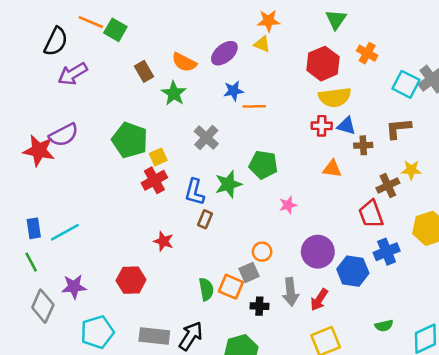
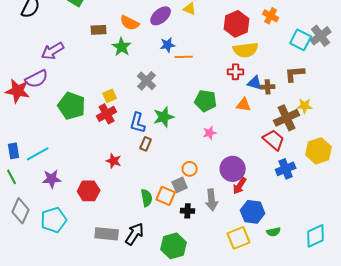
brown rectangle: (144, 71) -> (99, 30), turned -63
purple arrow: (73, 74) -> (53, 51), moved
blue triangle: (346, 126) -> (255, 83), moved
green pentagon: (130, 140) -> (72, 106), moved
green pentagon: (263, 165) -> (206, 101), moved
brown cross: (388, 186) -> (287, 118), size x1.4
red trapezoid: (371, 214) -> (274, 140), turned 150
blue hexagon: (353, 271) -> (253, 212), moved
purple star: (74, 287) -> (52, 179), moved
red arrow: (319, 300) -> (240, 186), moved
green semicircle: (384, 326) -> (274, 232), moved
cyan pentagon: (97, 332) -> (54, 220), moved

